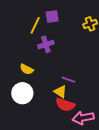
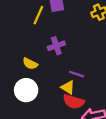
purple cross: (46, 44) -> (56, 46), moved

